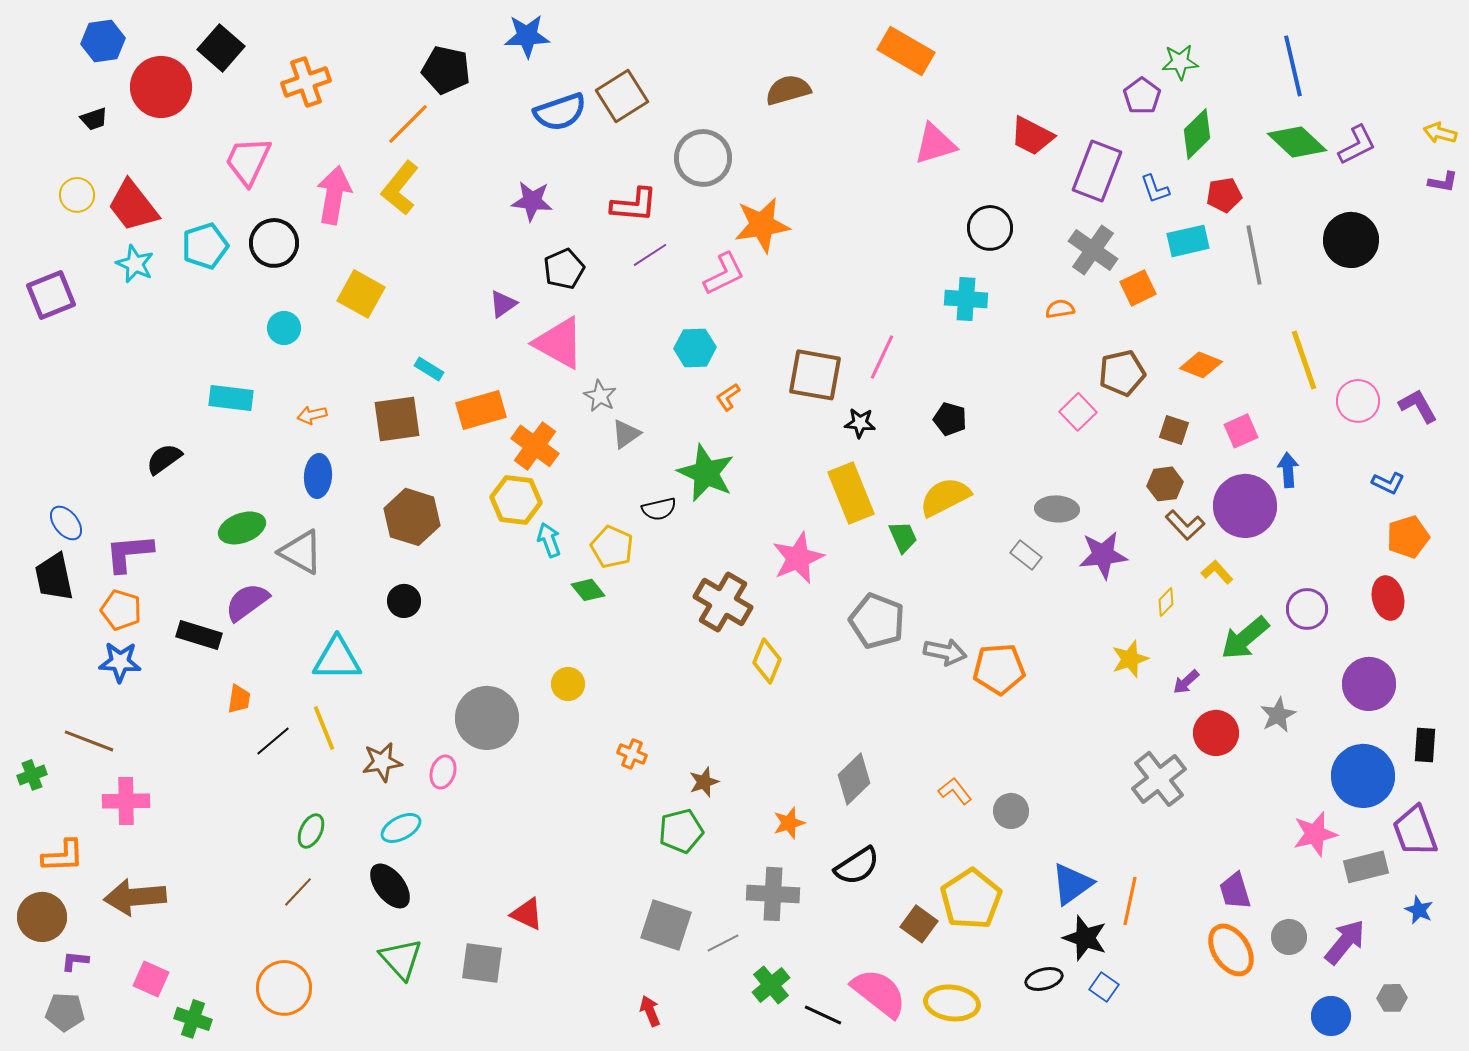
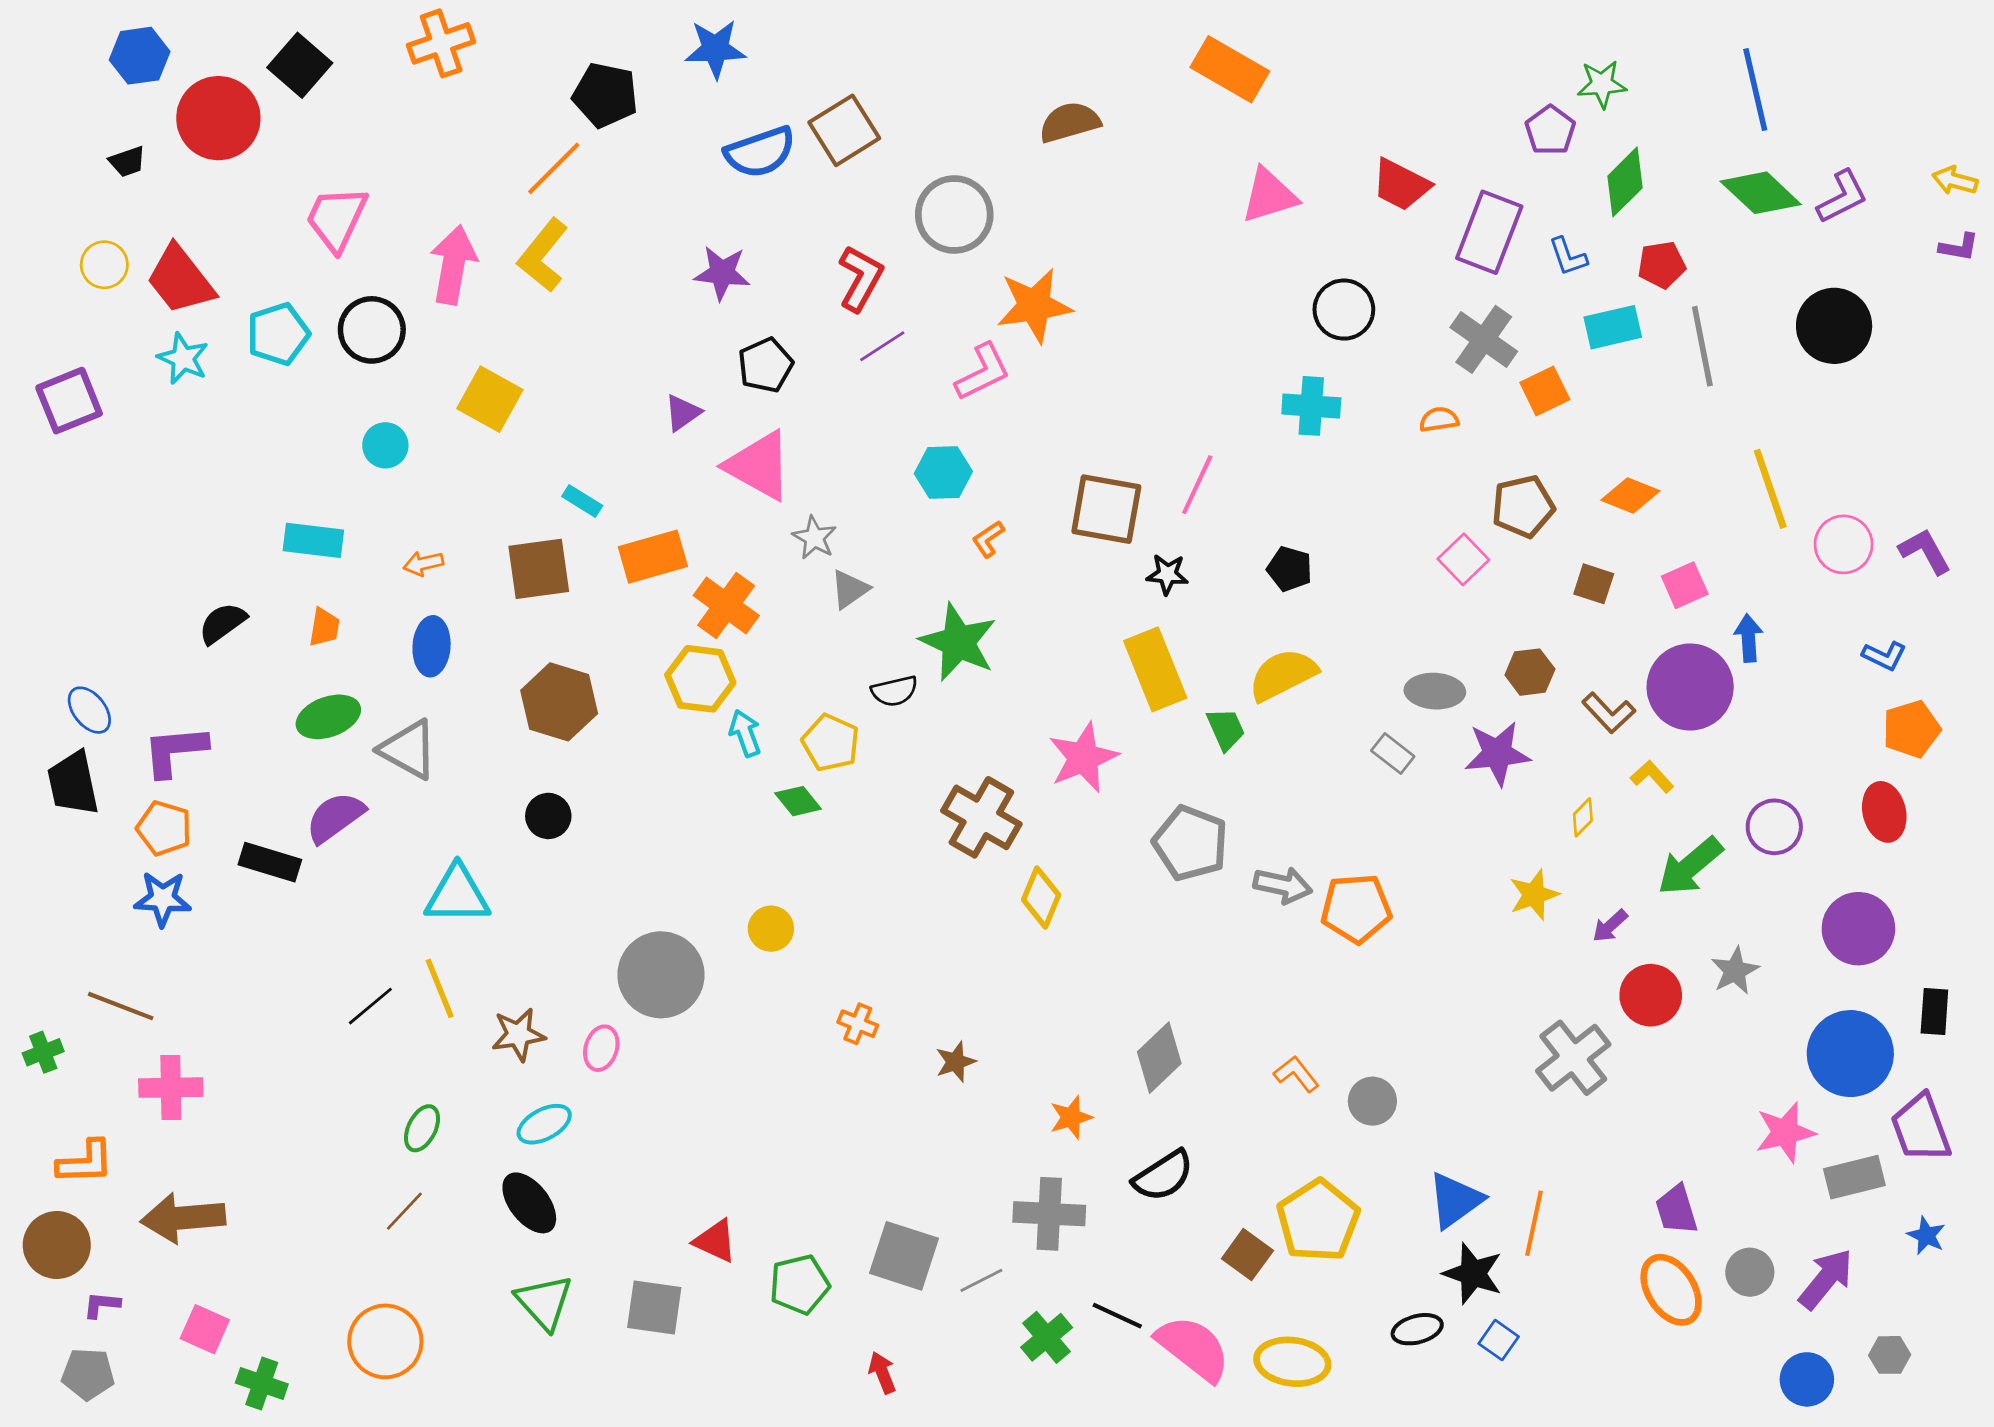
orange cross: (306, 82) -> (441, 43), moved
red L-shape: (634, 205) -> (861, 278), turned -66
brown hexagon: (1165, 484) -> (1530, 672), moved
orange trapezoid: (239, 699) -> (324, 627), moved
green pentagon: (681, 831) -> (799, 1284), moved
black line: (823, 1015) -> (1117, 1316), moved

